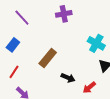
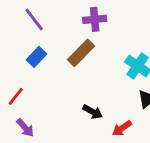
blue rectangle: (13, 45) -> (36, 57), moved
brown rectangle: (48, 58) -> (81, 53), moved

